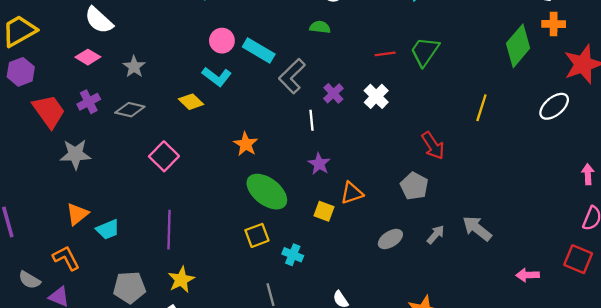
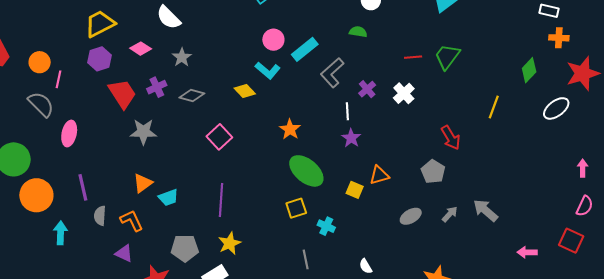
green diamond: (518, 46) -> (529, 70), moved, size x0.7
cyan rectangle: (259, 50) -> (305, 49), turned -72
pink diamond: (88, 57) -> (141, 49), moved
gray star: (134, 67) -> (182, 57), moved
purple star: (319, 164) -> (351, 138), moved
gray semicircle: (29, 280) -> (100, 216), moved, turned 60

